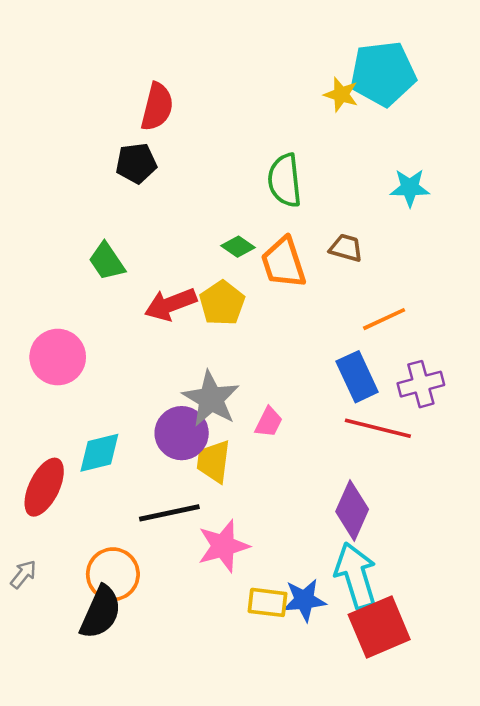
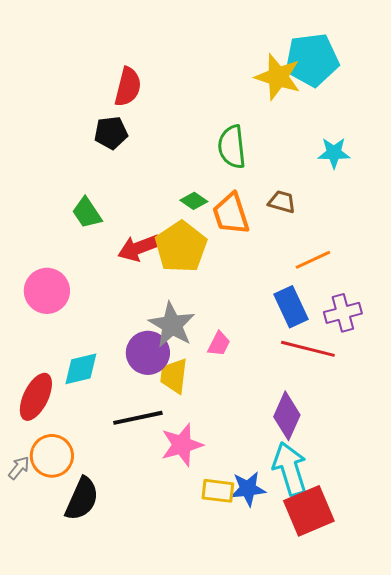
yellow star: (341, 94) -> (278, 77), size x1.6
yellow pentagon: (222, 303) -> (181, 247), size x1.4
orange circle: (113, 574) -> (52, 456), moved

